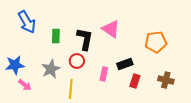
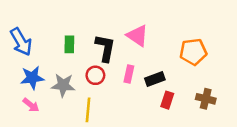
blue arrow: (27, 22) -> (21, 42), moved
blue star: (15, 65) -> (32, 78), moved
gray star: (51, 69) -> (63, 85), turned 30
pink rectangle: (104, 74) -> (129, 74), moved

